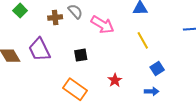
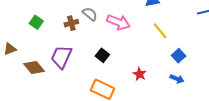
purple trapezoid: (39, 50) -> (61, 57), turned 60
black square: (81, 55) -> (102, 55), turned -32
blue arrow: (152, 91) -> (177, 79), turned 32

